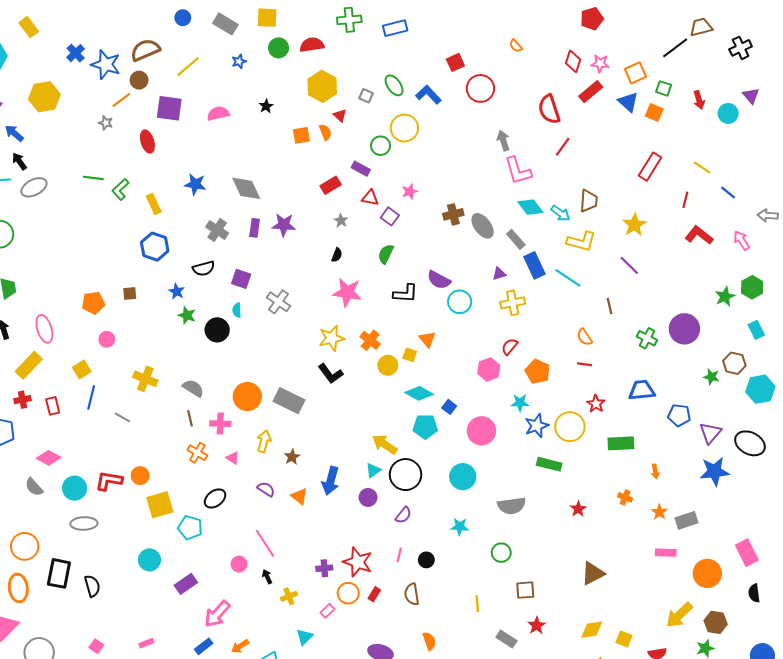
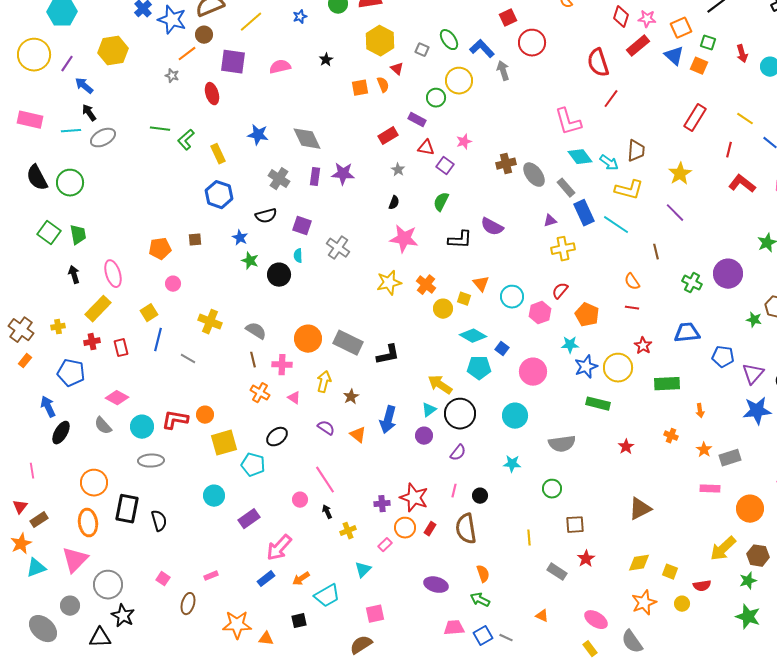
gray arrow: (503, 140) -> (503, 71), moved
cyan circle: (460, 302) -> (512, 297), moved
black L-shape: (331, 374) -> (388, 355), moved, turned -65
brown semicircle: (412, 594) -> (466, 529), size x1.4

